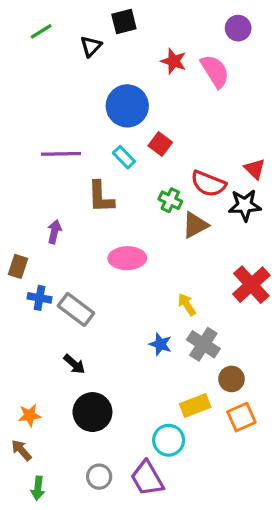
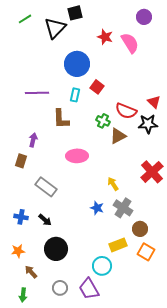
black triangle: (91, 46) -> (55, 28), size x1.6
cyan rectangle: (124, 157) -> (75, 95), turned 56
brown rectangle: (18, 266) -> (21, 161), moved
blue cross: (40, 298) -> (21, 217), moved
orange square: (241, 417) -> (146, 252), turned -36
brown arrow: (21, 450) -> (31, 272), moved

